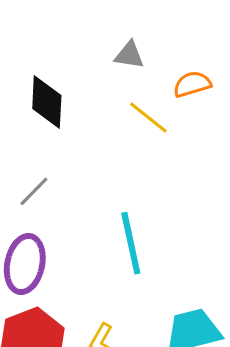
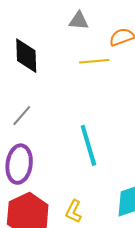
yellow line: (148, 118) -> (94, 61), turned -40

